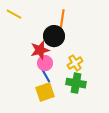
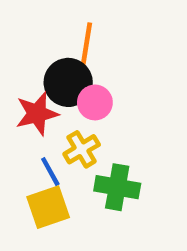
pink circle: (45, 63) -> (95, 102), moved
yellow cross: (75, 63) -> (82, 149), moved

